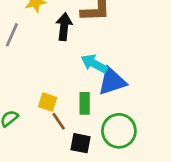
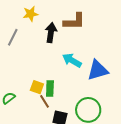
blue triangle: (112, 81) -> (98, 70), moved
green rectangle: (85, 103) -> (50, 89), moved

